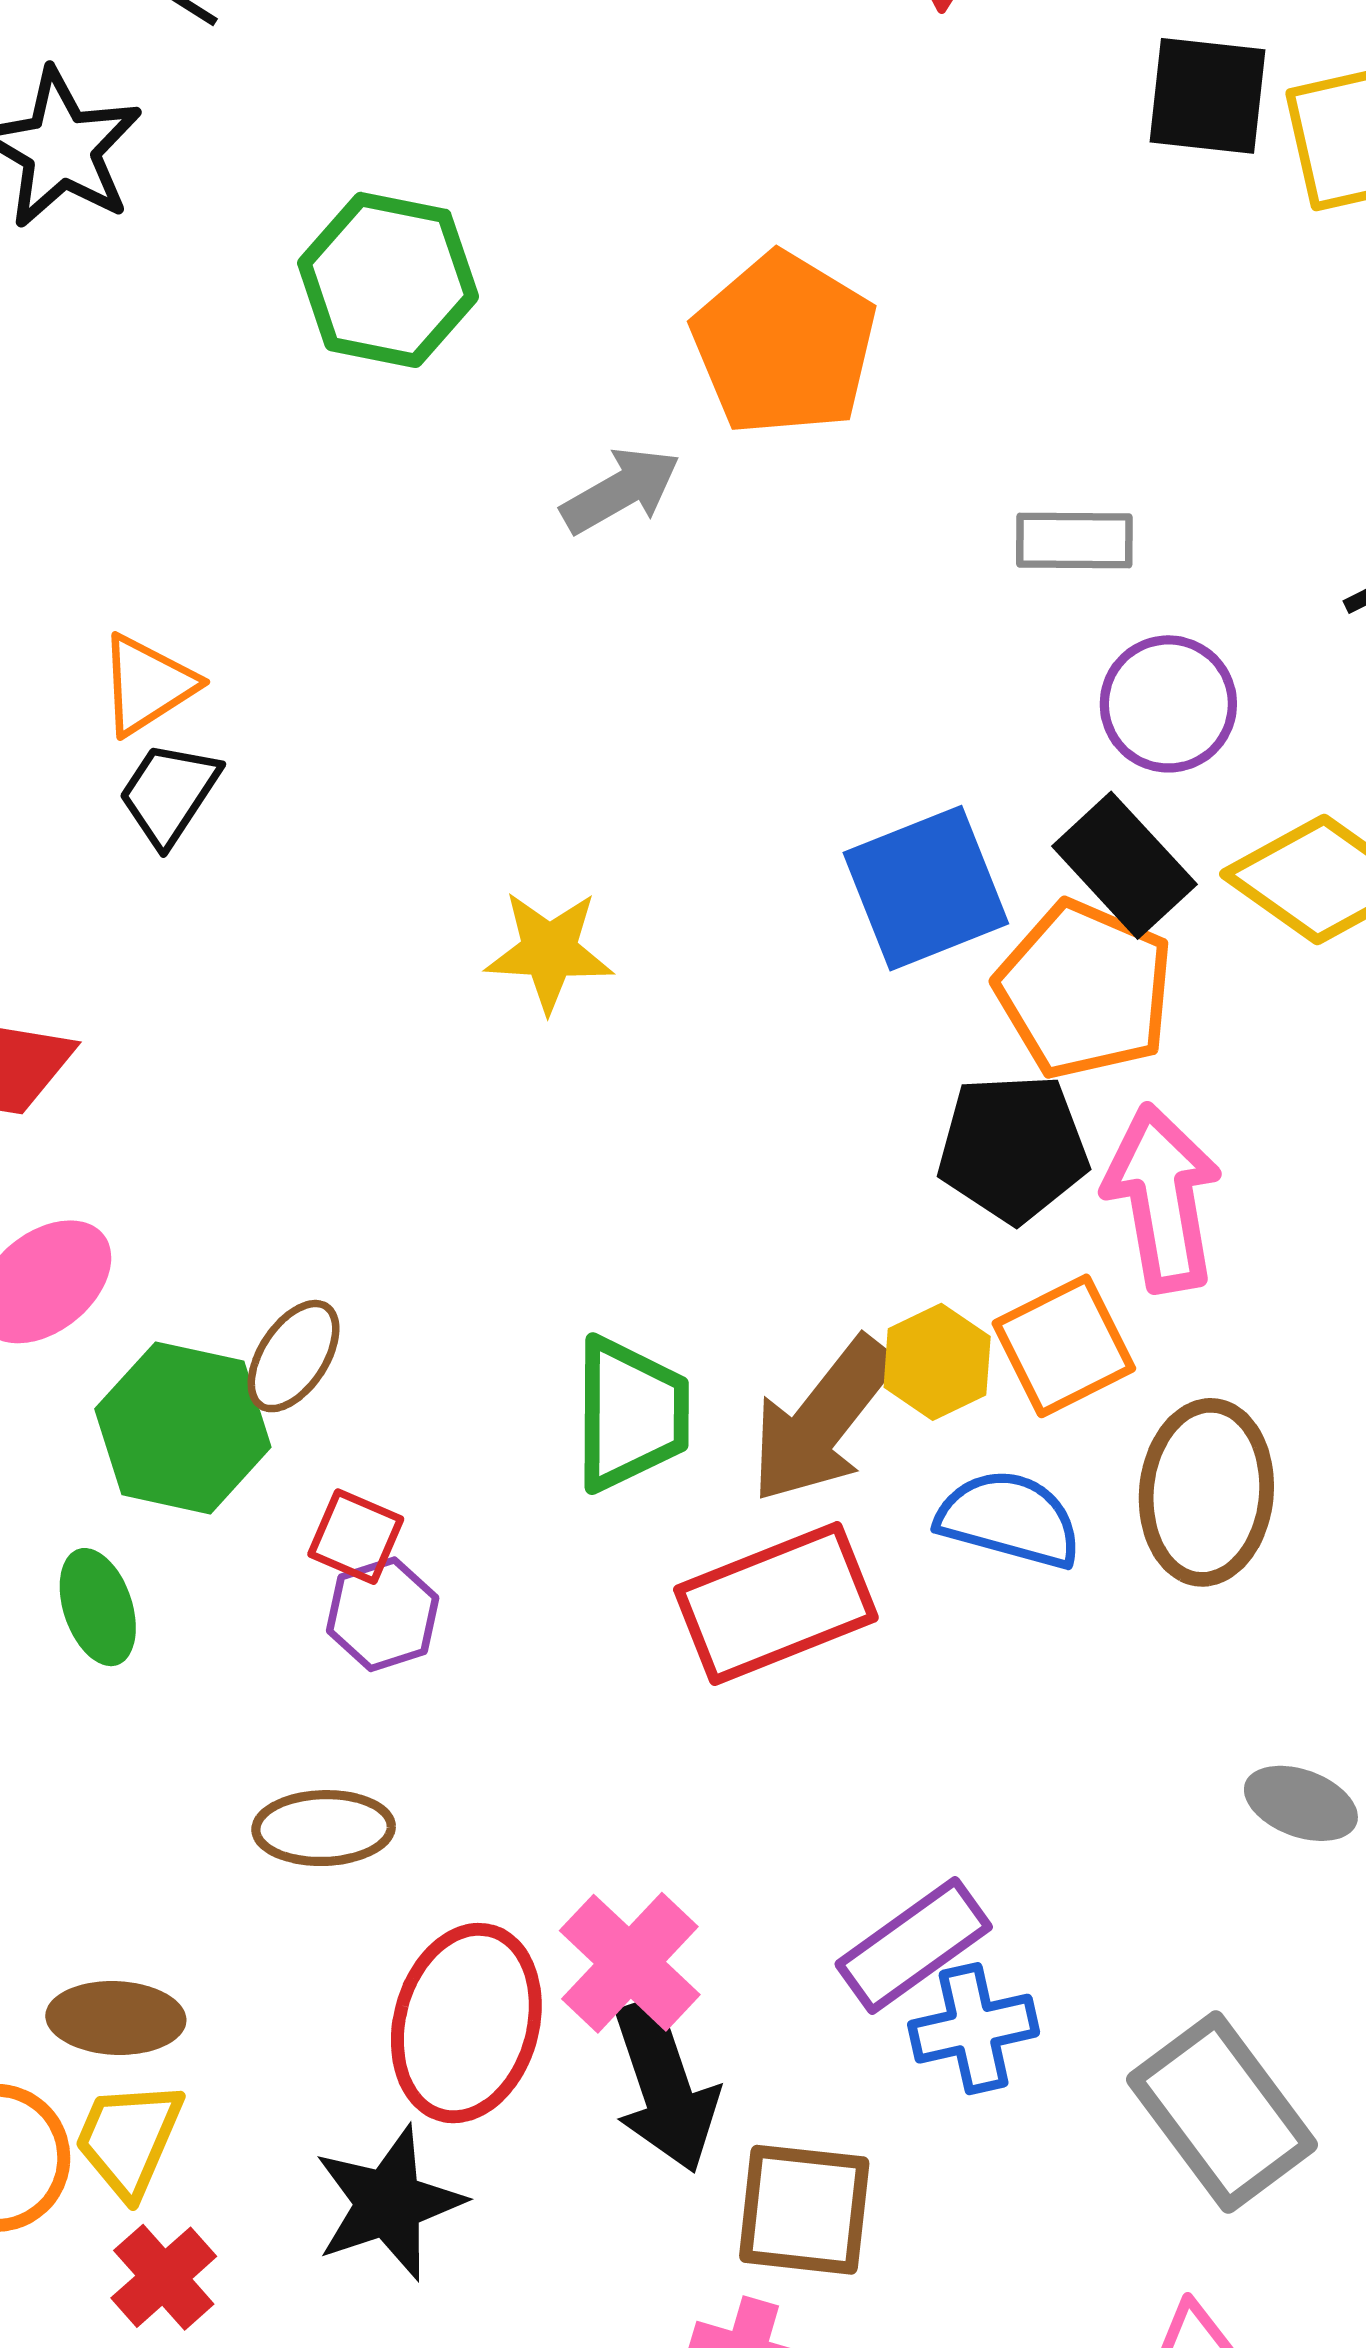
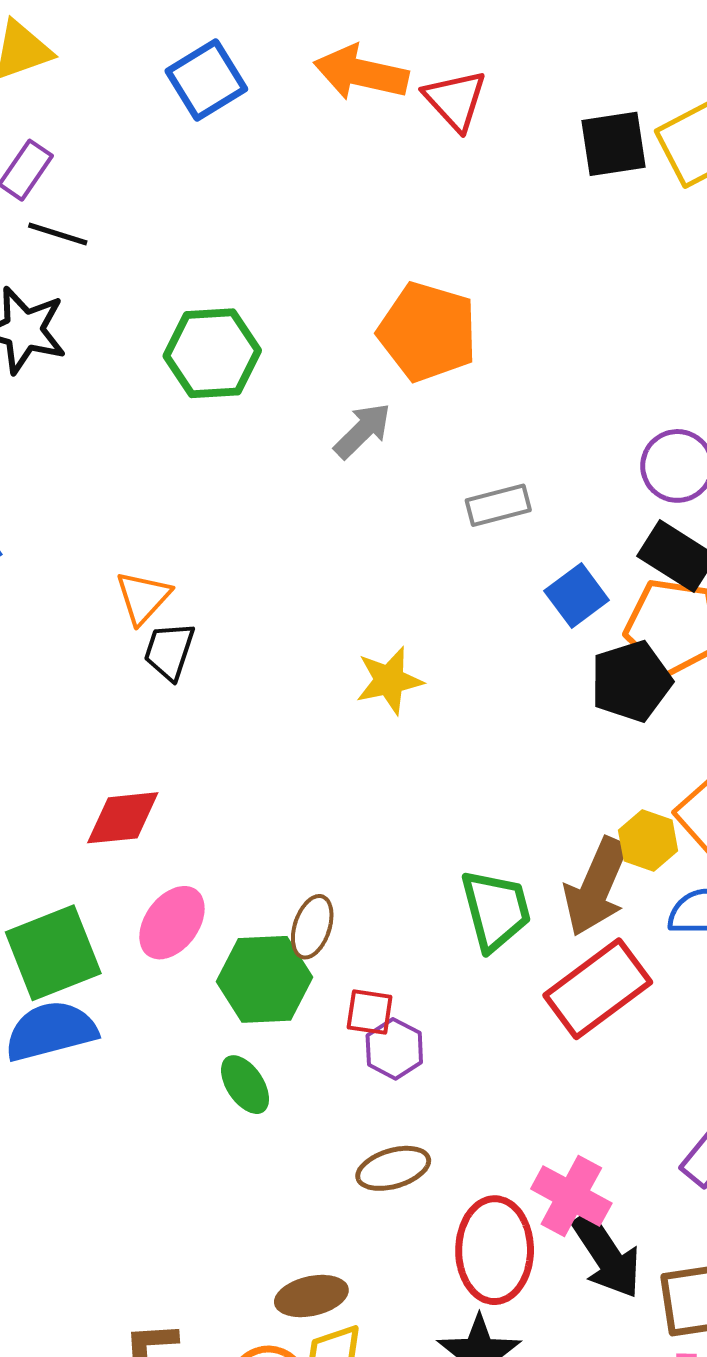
gray rectangle: (1074, 541) -> (498, 505), moved
blue square: (926, 888) -> (577, 595), size x0.7
black pentagon: (1013, 1148) -> (631, 681), moved

